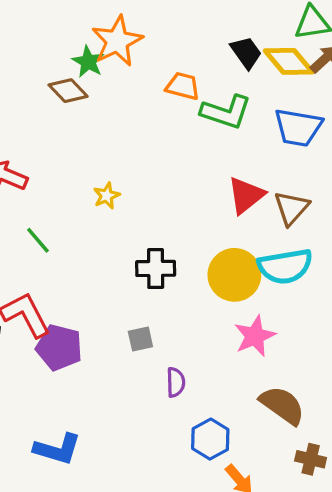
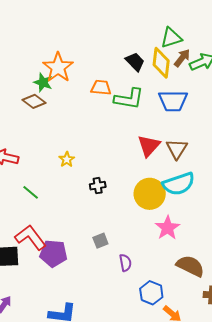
yellow diamond: (289, 61) -> (161, 63), turned 56
black cross: (156, 268) -> (98, 186), moved, size x0.7

